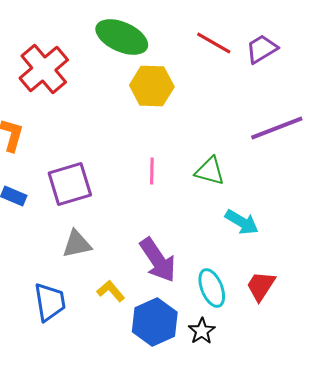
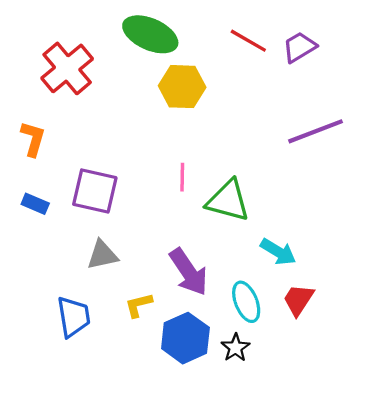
green triangle: (210, 171) -> (228, 201), moved, size x1.4
purple square: (70, 184) -> (95, 191), turned 30
cyan arrow: (242, 222) -> (278, 252), moved
yellow L-shape: (111, 291) -> (139, 305), turned -64

